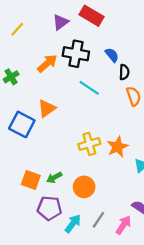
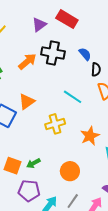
cyan line: (89, 88) -> (73, 97), moved
yellow cross: (89, 144) -> (55, 124), moved
orange circle: (84, 187) -> (70, 171), moved

